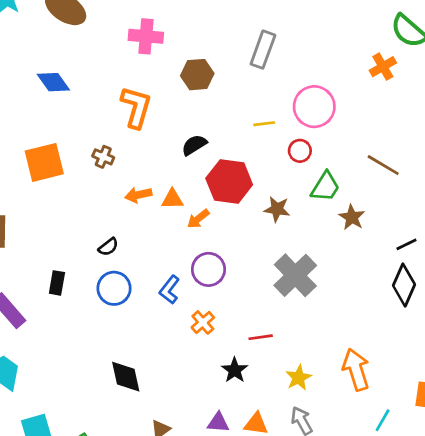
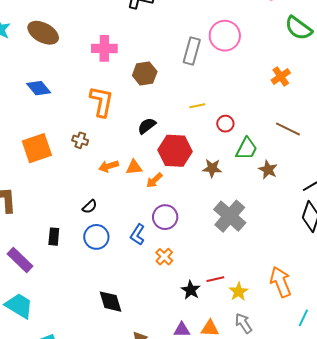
orange cross: (383, 67) -> (281, 76), moved
pink circle: (314, 107) -> (225, 36), moved
red line: (261, 337) -> (215, 279), moved

